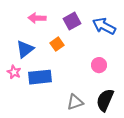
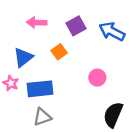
pink circle: (99, 65) -> (97, 78), moved
gray triangle: (75, 102) -> (42, 117), moved

